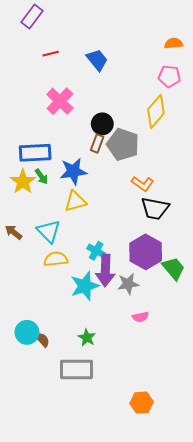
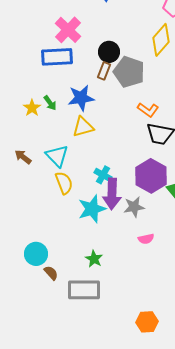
blue rectangle: (35, 153) -> (57, 57), moved
yellow star: (23, 182) -> (32, 108), size x0.7
yellow semicircle: (56, 259) -> (64, 183), turned 75
brown semicircle: (42, 340) -> (51, 273), moved

